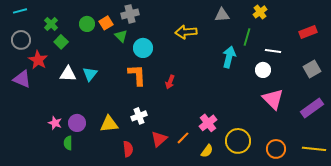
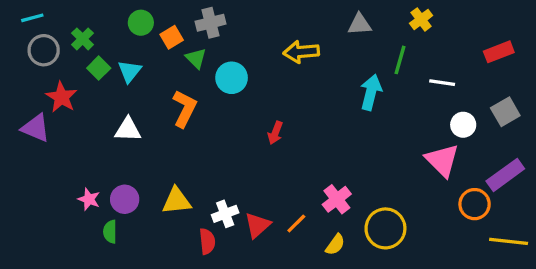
green circle: (87, 24) -> (141, 23), moved
gray circle: (21, 40) -> (44, 50), moved
white circle: (263, 70) -> (463, 125), moved
white triangle: (68, 74) -> (128, 130), moved
cyan triangle: (90, 74) -> (129, 71), moved
orange L-shape: (137, 75) -> (185, 109), moved, turned 30
white cross: (139, 116) -> (225, 214), moved
orange circle: (276, 149) -> (475, 204), moved

